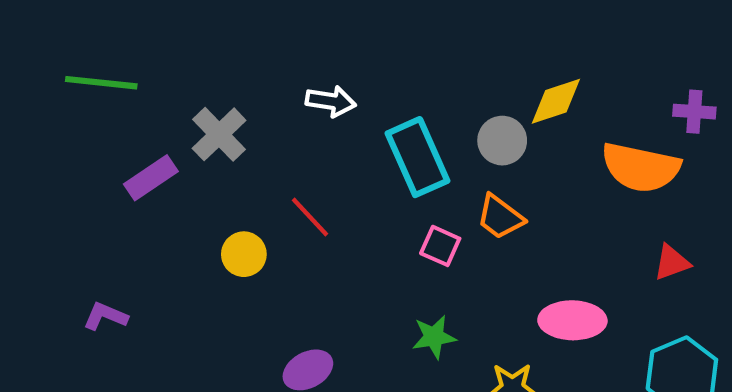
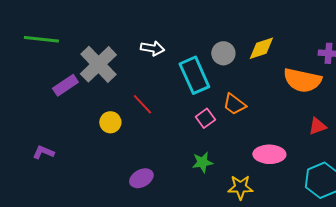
gray cross: (219, 134) -> (98, 64), size x1.4
gray circle: (502, 141) -> (223, 53), moved
pink square: (440, 246) -> (205, 118), turned 30

